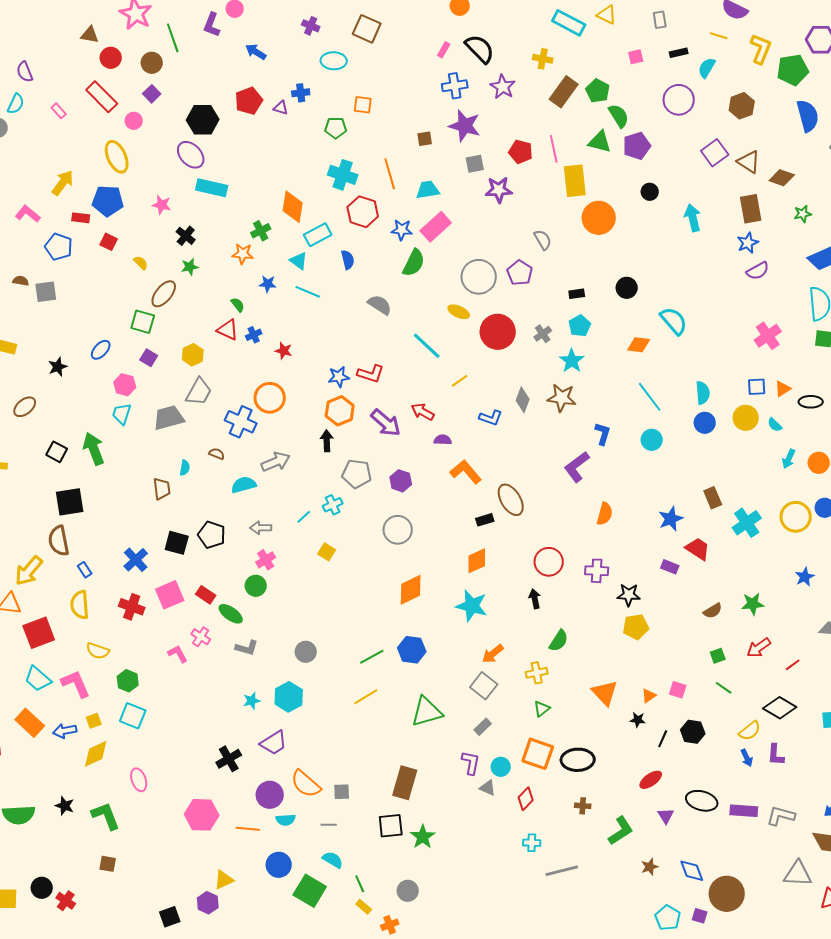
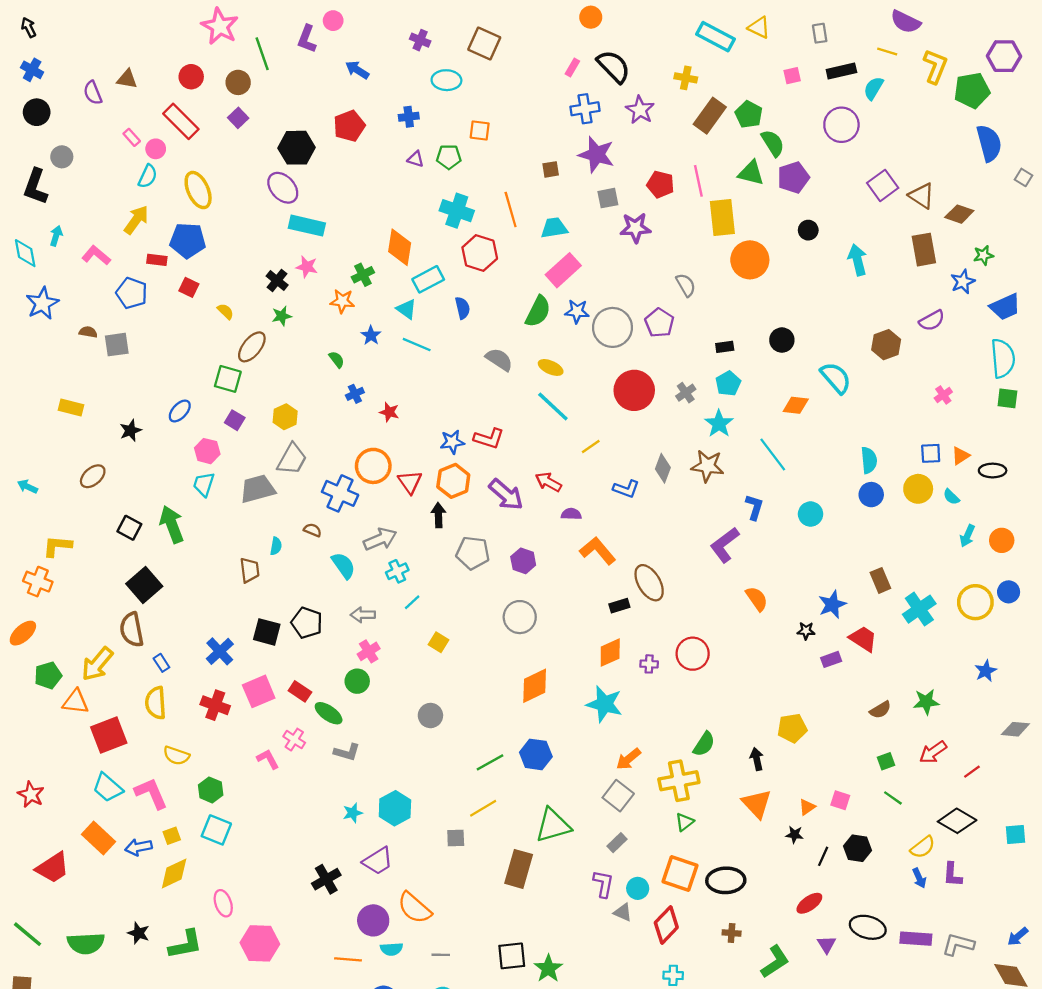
brown triangle: (90, 35) -> (127, 79), moved
black rectangle: (679, 53) -> (841, 71), size x1.4
cyan semicircle: (16, 104) -> (148, 176), moved
brown hexagon: (742, 106) -> (886, 345), moved
purple triangle: (281, 108) -> (416, 159), moved
pink circle: (134, 121) -> (156, 149), moved
pink star: (162, 205) -> (307, 267), moved
blue star: (402, 230) -> (577, 311), moved
blue star: (748, 243) -> (963, 282), moved
blue star: (268, 284) -> (371, 335), turned 30
yellow ellipse: (459, 312) -> (551, 367), moved
red triangle: (228, 330) -> (410, 482), moved, turned 30
pink cross: (768, 336) -> (943, 395), size x0.6
cyan line: (650, 397) -> (773, 454), moved
cyan semicircle: (244, 485) -> (343, 566), turned 70
black square: (70, 502) -> (144, 585), turned -32
cyan cross: (333, 505) -> (397, 571), moved
orange semicircle: (605, 514) -> (757, 599), turned -50
purple rectangle: (670, 567) -> (831, 659), turned -42
purple cross: (597, 571) -> (649, 664), moved, size x0.7
black star: (629, 595) -> (806, 631), moved, size x0.7
black arrow: (535, 599) -> (757, 759), moved
gray circle: (306, 652) -> (430, 716), moved
yellow cross: (537, 673) -> (679, 781), size x1.6
brown rectangle: (405, 783) -> (519, 869), moved
gray square: (342, 792) -> (456, 838), moved
red diamond: (526, 799) -> (666, 925), size x1.4
pink hexagon: (202, 815) -> (260, 943), moved
green L-shape: (106, 816) -> (185, 944), turned 100

